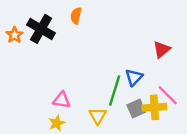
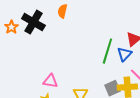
blue triangle: (134, 77) -> (124, 54), moved
green line: (115, 90) -> (107, 51), moved

